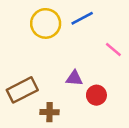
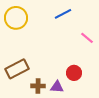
yellow circle: (46, 23) -> (16, 18), moved
purple triangle: (74, 78) -> (57, 87), moved

